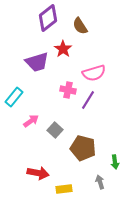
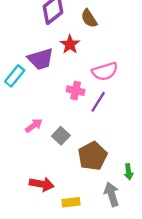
cyan rectangle: (14, 97) -> (15, 76), moved
brown pentagon: (83, 148) -> (92, 156), turned 30
gray arrow: (100, 182) -> (112, 194), size x1.5

